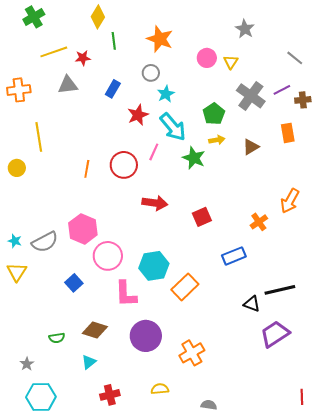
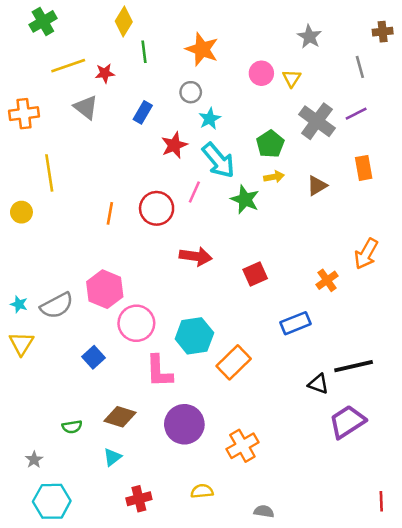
gray line: (295, 58) -> (360, 67), moved, turned 36
gray triangle: (68, 85) -> (86, 107), turned 45
brown cross: (303, 100) -> (383, 32), moved

